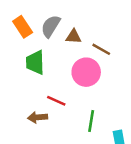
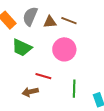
brown line: (101, 49) -> (69, 21), moved
green trapezoid: (35, 62) -> (22, 48), turned -55

